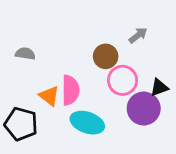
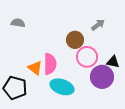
gray semicircle: (25, 54) -> (18, 23), moved
black triangle: (159, 87) -> (113, 62), turned 32

